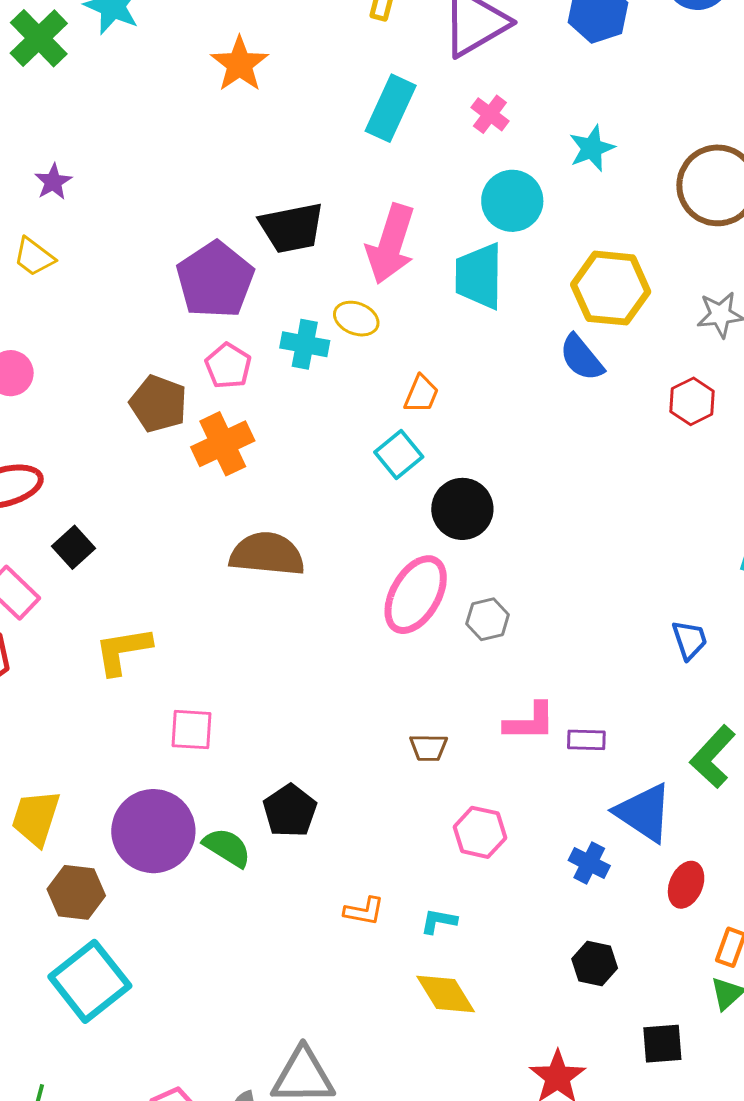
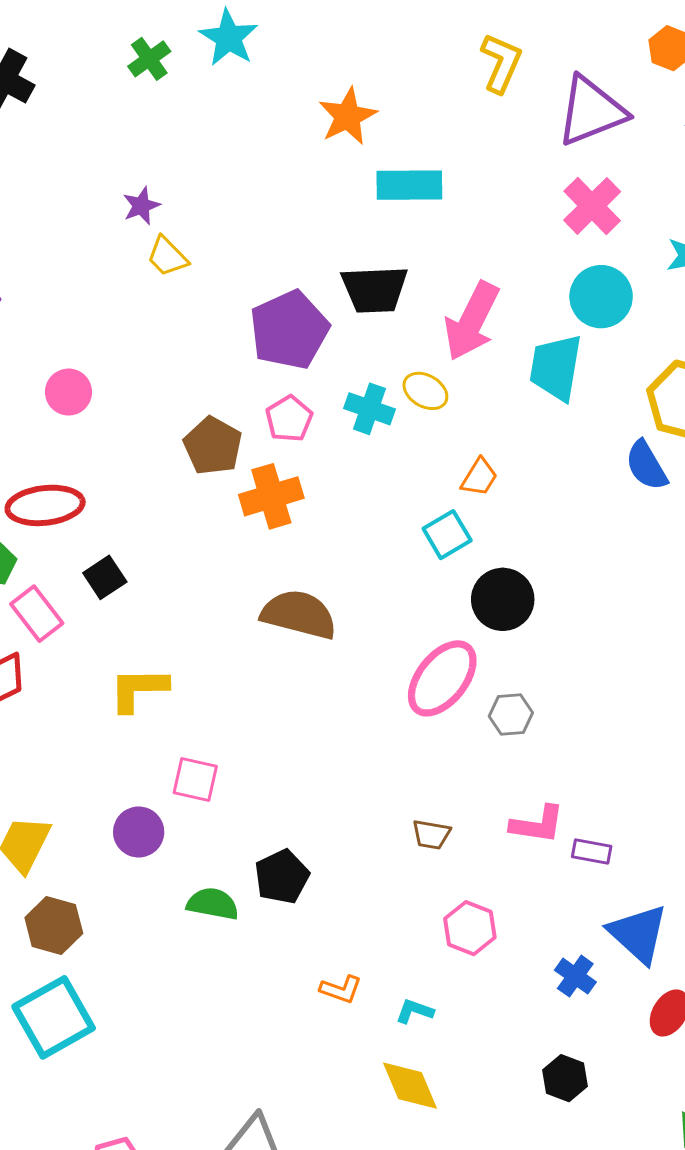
green cross: (39, 38) -> (149, 59), size x0.7
cyan rectangle: (391, 108) -> (409, 185), moved, turned 56
pink cross: (490, 114) -> (592, 206), size x1.5
yellow trapezoid: (34, 257) -> (167, 257), moved
purple circle: (153, 831) -> (139, 832), moved, size x0.6
green semicircle: (227, 847) -> (213, 904), turned -30

